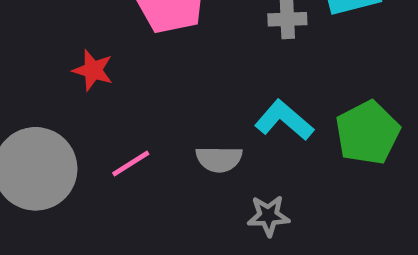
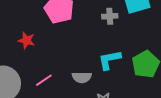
cyan L-shape: (284, 120) -> (109, 60), turned -50

